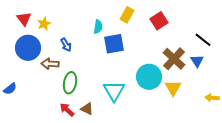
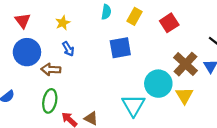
yellow star: (44, 24) -> (63, 23), moved
cyan semicircle: (98, 27) -> (106, 12), moved
green ellipse: (70, 83) -> (50, 101), moved
cyan triangle: (114, 91) -> (133, 105), moved

